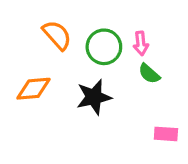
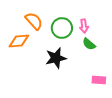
orange diamond: (34, 89) -> (19, 41), moved

